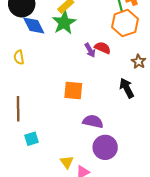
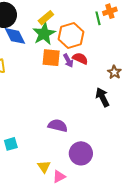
orange hexagon: (125, 23) -> (71, 36), moved
orange square: (73, 90) -> (51, 58), moved
purple semicircle: (93, 121) -> (58, 126), moved

